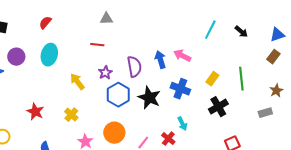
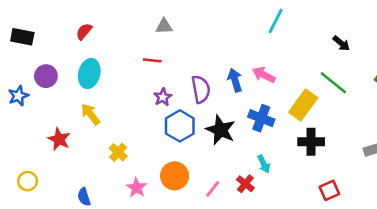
cyan line: (210, 30) -> (276, 21), moved
yellow rectangle: (212, 79) -> (303, 105), size x1.6
green line: (241, 79) -> (333, 83), moved, turned -45
yellow arrow: (77, 82) -> (91, 114), moved
black cross: (218, 107) -> (311, 142), turned 30
red star: (35, 112) -> (59, 139), moved

